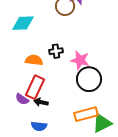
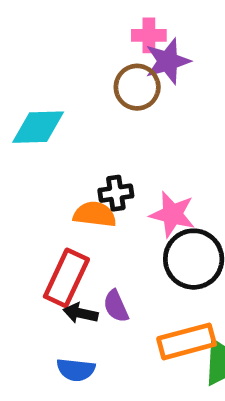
orange semicircle: (34, 60) -> (95, 214), moved
purple semicircle: (22, 99) -> (116, 306), moved, turned 32

